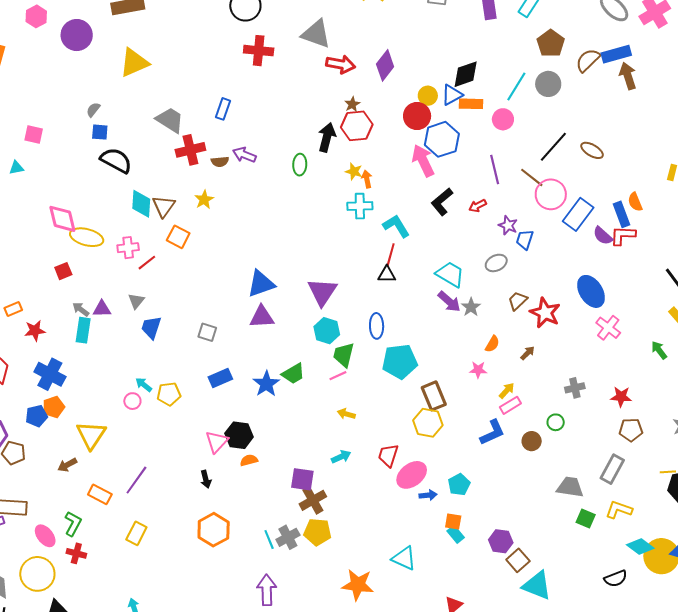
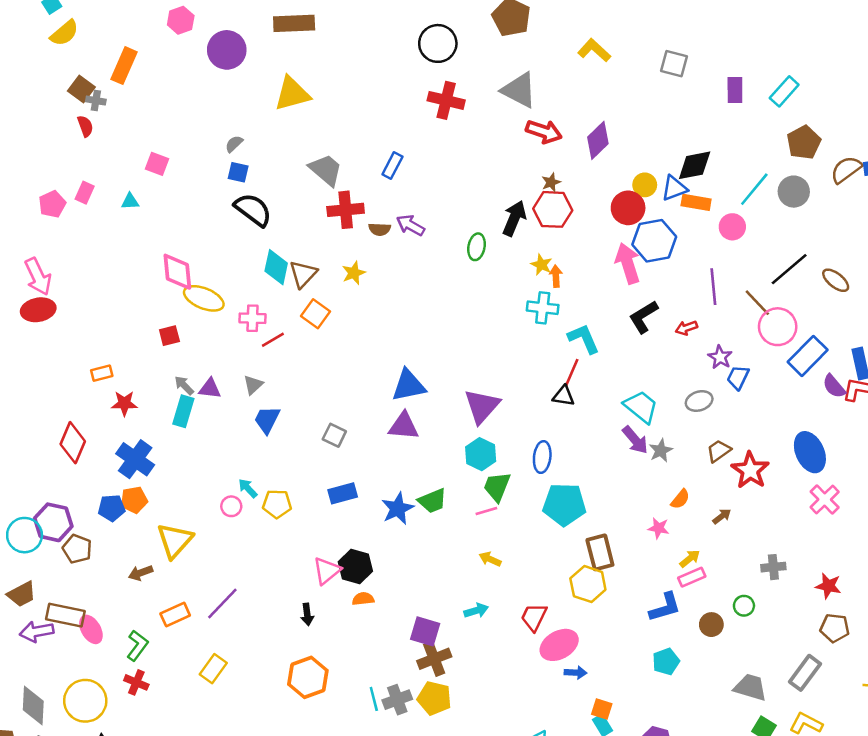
cyan pentagon: (459, 485) -> (666, 662), moved
orange rectangle: (100, 494) -> (175, 614), turned -60
pink ellipse: (45, 536) -> (91, 629), moved

